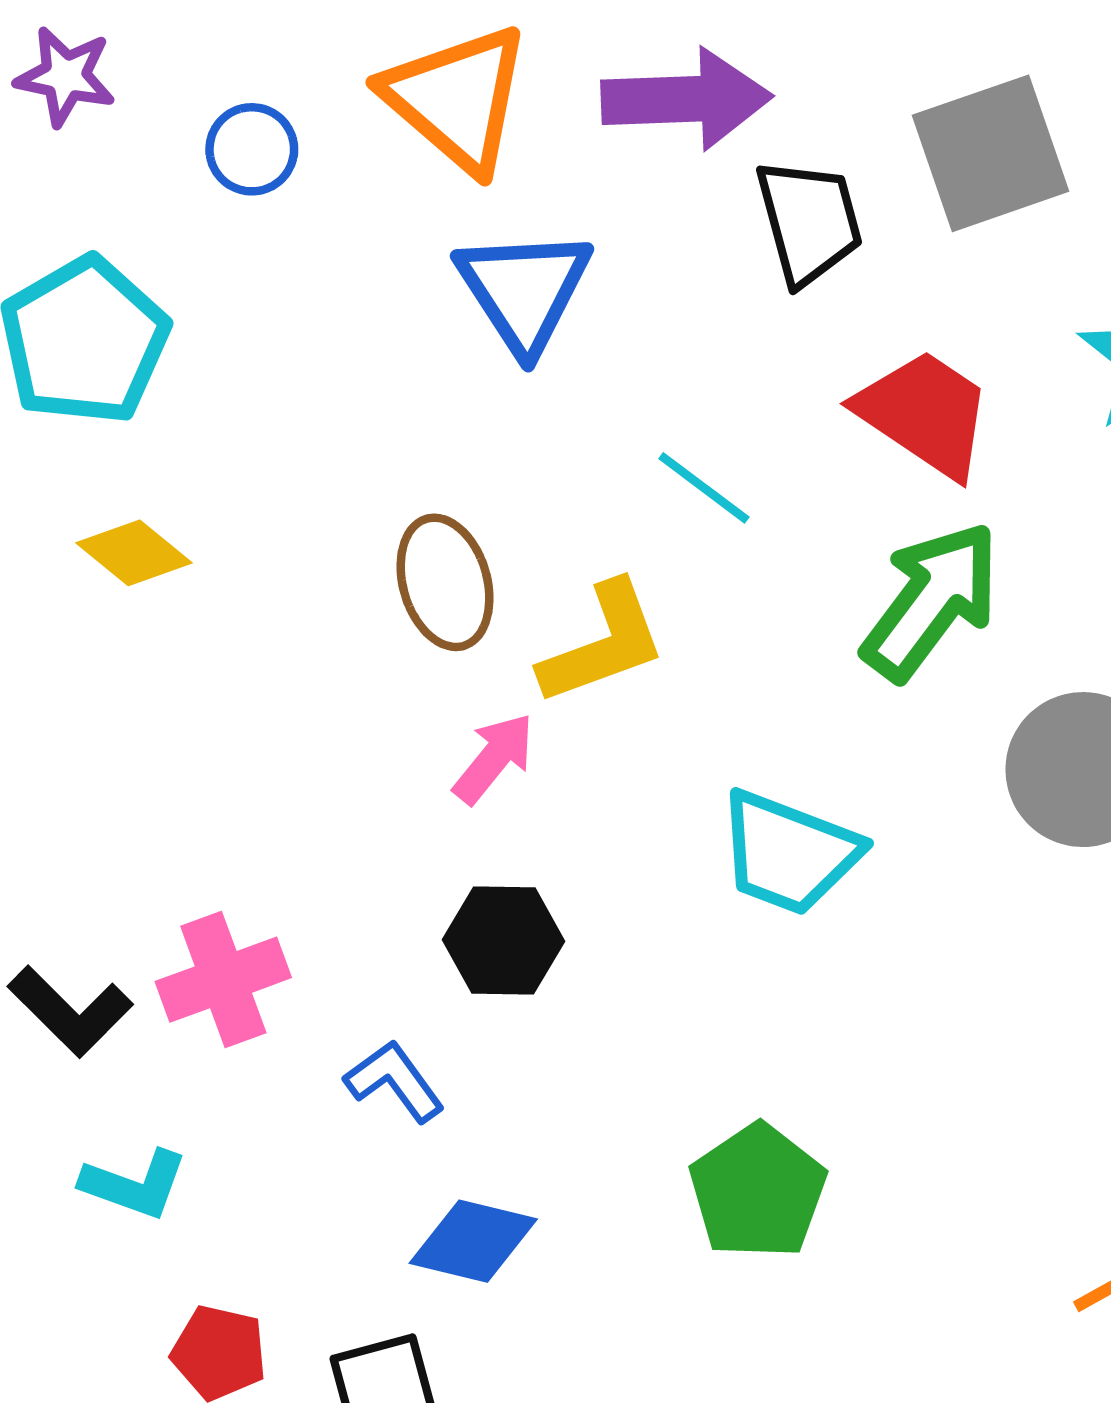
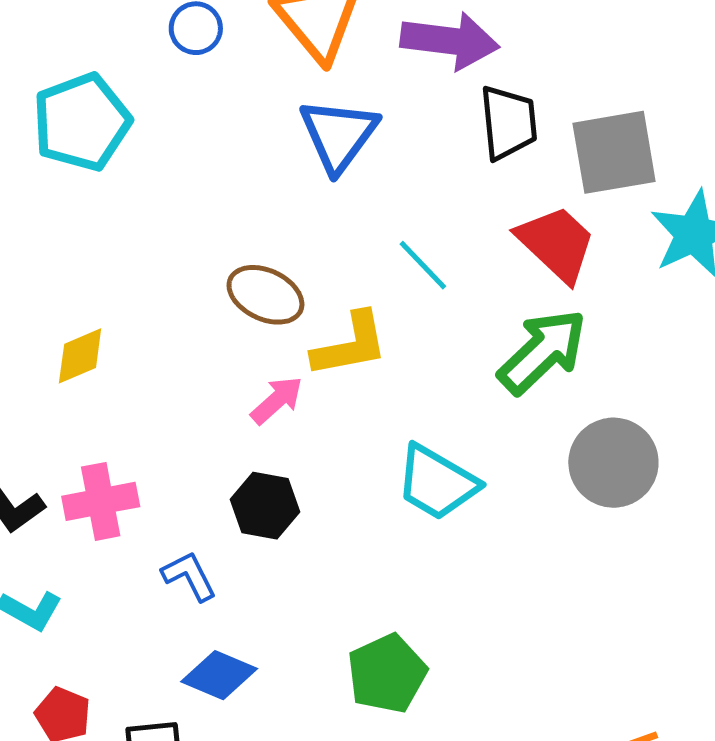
gray square: (991, 153) -> (614, 152), moved
yellow diamond: (134, 553) -> (80, 356), moved, turned -72
brown ellipse: (445, 582) -> (265, 295), turned -58

